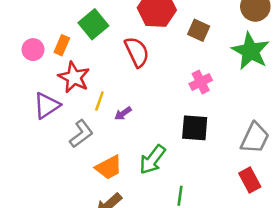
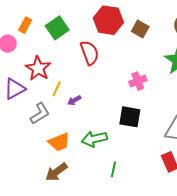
brown square: (199, 30) -> (140, 29), moved
orange rectangle: (62, 45) -> (25, 25), moved
green arrow: (152, 160) -> (94, 139), turned 35

